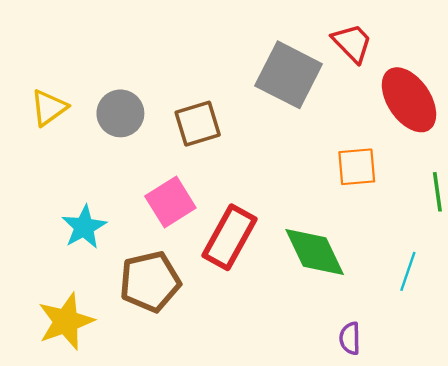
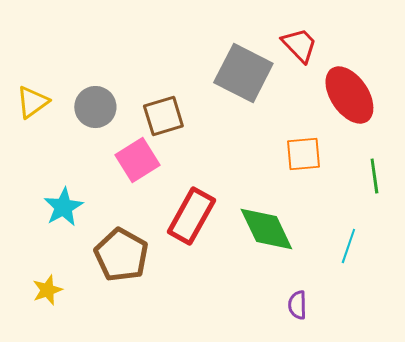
pink square: (170, 202) -> (137, 160), moved
brown pentagon: (150, 282) -> (121, 255), turned -30
yellow star: (66, 321) -> (47, 290), size x0.6

